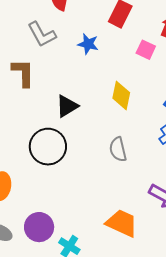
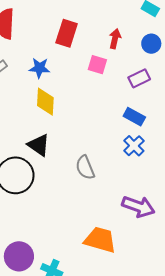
yellow diamond: (121, 95) -> (45, 102), moved
black triangle: (67, 106) -> (39, 145), moved, turned -45

